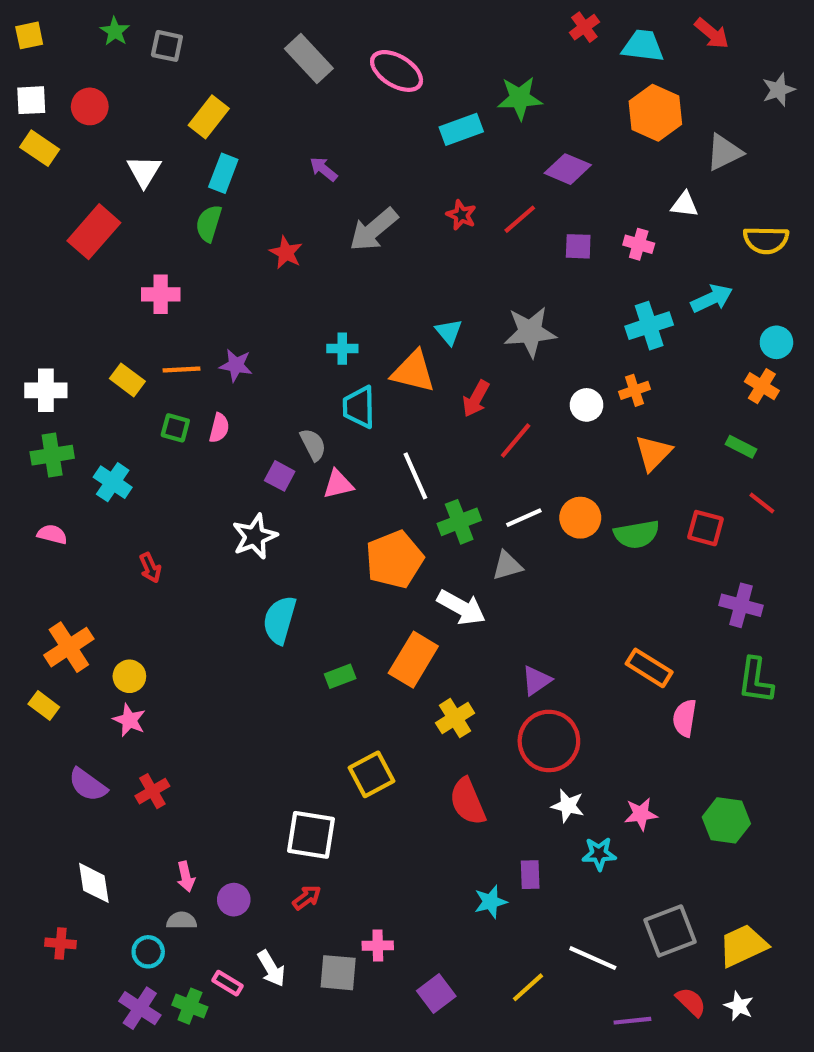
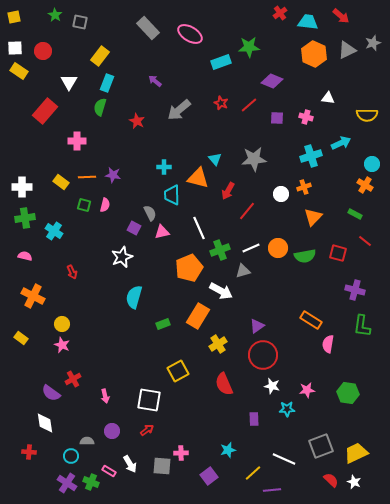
gray triangle: (724, 152) -> (347, 50), moved
orange cross: (69, 647) -> (33, 296), moved, turned -30
purple semicircle: (88, 785) -> (51, 393), moved
pink arrow: (186, 877) -> (105, 396), moved
cyan star: (490, 902) -> (228, 450), moved
purple line: (632, 1021) -> (272, 490), moved

